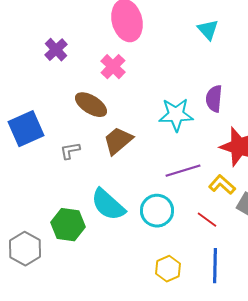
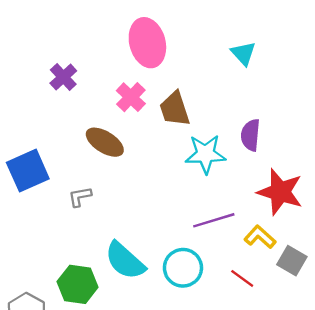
brown trapezoid: (118, 141) -> (175, 109), moved, turned -68

